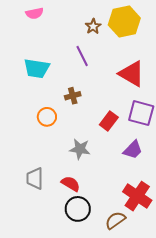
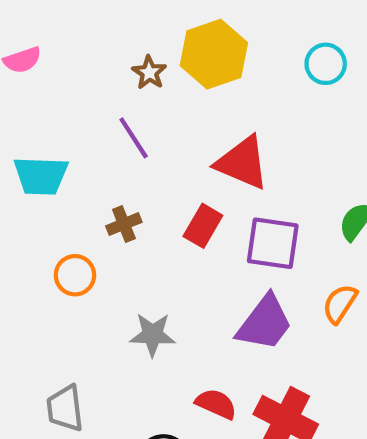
red rectangle: (109, 121) -> (203, 226), moved
purple trapezoid: (133, 150) -> (265, 323), size x1.4
red semicircle: (71, 184) -> (216, 404), moved

